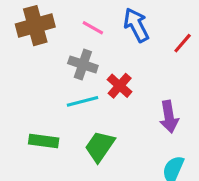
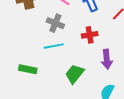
red cross: (120, 86) -> (90, 35), moved, turned 35
green trapezoid: (100, 146) -> (75, 74), moved

